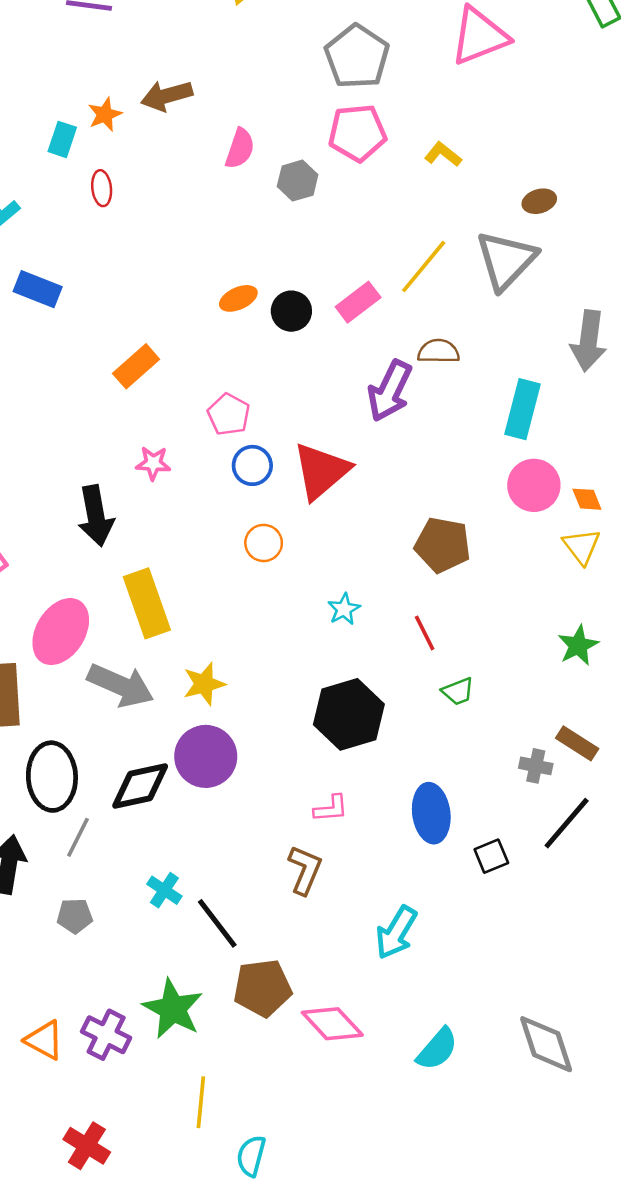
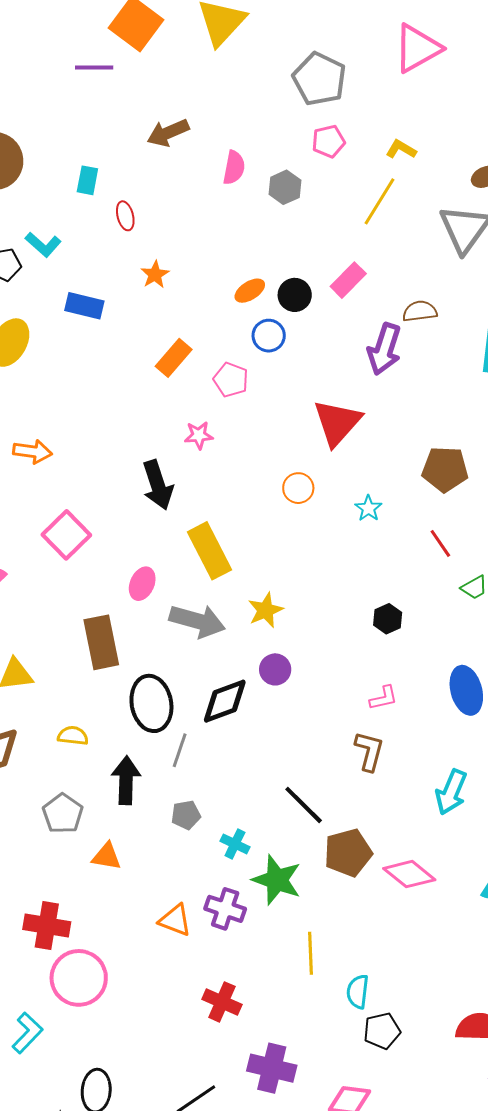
orange star: (105, 114) -> (155, 275), moved
pink pentagon: (357, 133) -> (328, 141), size x0.7
yellow line: (424, 267) -> (379, 201), moved
pink pentagon: (229, 414) -> (231, 380), moved
blue circle: (252, 465) -> (269, 336), moved
cyan star: (344, 609) -> (368, 508), moved
pink ellipse: (61, 632) -> (142, 584), size x0.6
black hexagon: (349, 714) -> (388, 619), size x0.5
purple circle: (206, 756) -> (275, 669), size x0.6
cyan cross: (164, 890) -> (235, 844), moved

